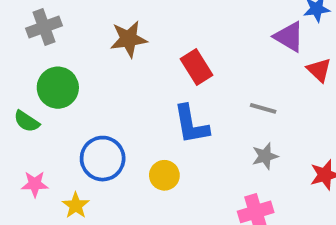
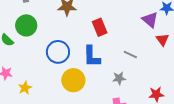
gray star: (265, 156) -> (119, 78), moved
blue circle: (103, 159) -> (58, 52), moved
yellow circle: (164, 175) -> (73, 80), size x1.5

